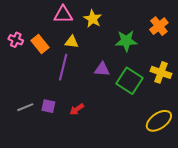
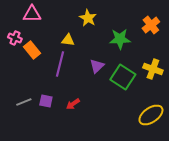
pink triangle: (63, 15) -> (32, 14), moved
orange rectangle: (40, 44) -> (32, 50), moved
purple triangle: (102, 69) -> (97, 66), turned -49

